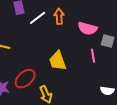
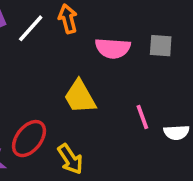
pink semicircle: (87, 28) -> (113, 48), moved
pink line: (93, 56) -> (142, 117), moved

